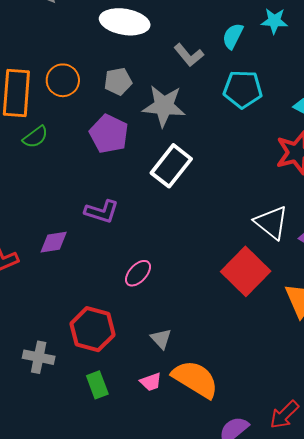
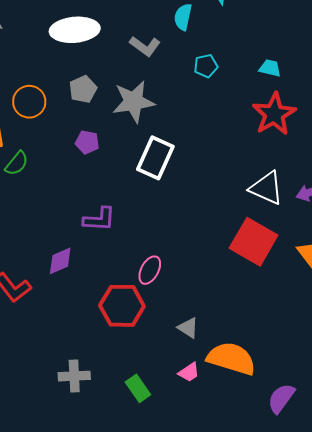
cyan pentagon: (243, 89) -> (206, 66), size x0.6
purple pentagon: (109, 134) -> (87, 142), size x0.6
red hexagon: (93, 329) -> (122, 306), moved

